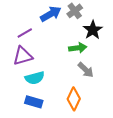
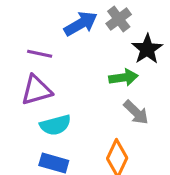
purple line: (25, 33) -> (40, 54), turned 42

